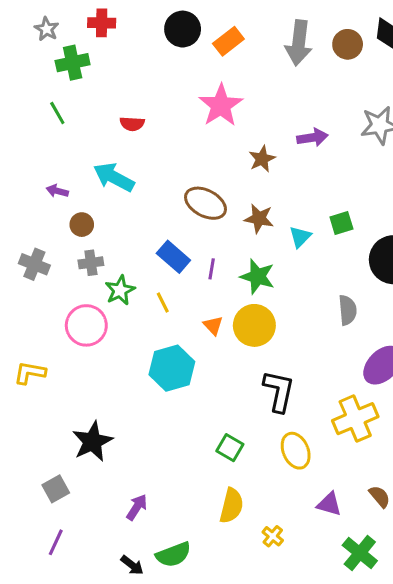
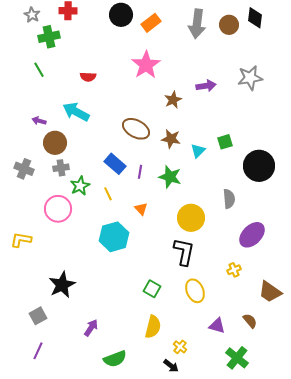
brown circle: (82, 225) -> (55, 143), size x1.5
yellow circle: (254, 325) -> (191, 218), moved
yellow cross: (355, 419) -> (234, 270), size x0.5
black arrow: (132, 565) -> (171, 366), moved

